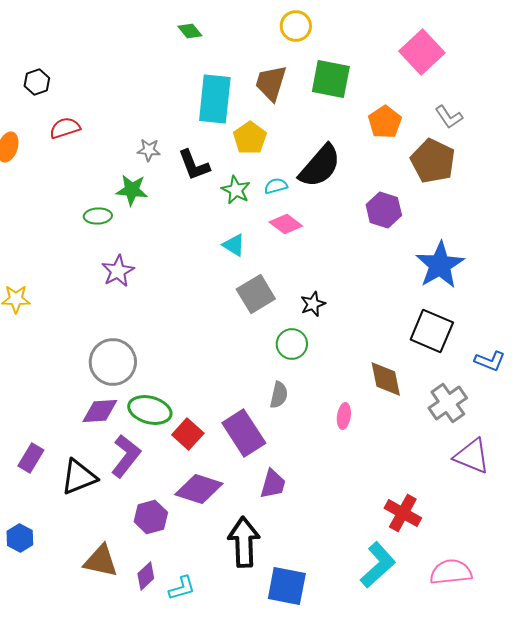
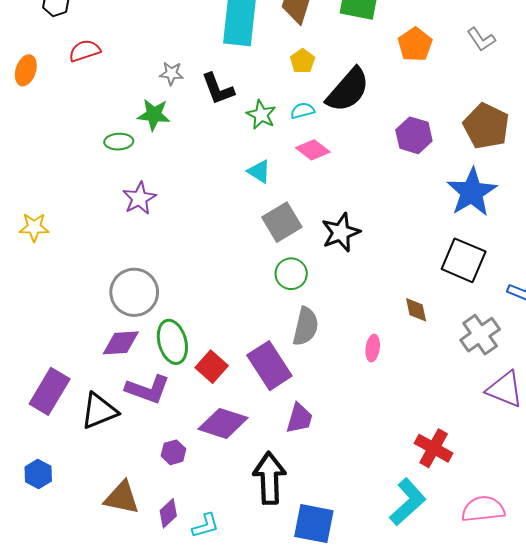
yellow pentagon: (250, 138) -> (302, 61), moved, size x0.7
brown pentagon: (433, 161) -> (486, 126), moved
black star: (313, 304) -> (341, 232), size x1.5
green circle: (292, 344) -> (291, 274), moved
brown diamond: (386, 379) -> (416, 310), size x0.7
gray semicircle: (279, 395) -> (306, 326), size x1.4
green ellipse: (150, 410) -> (172, 342), turned 60
purple L-shape: (126, 456) -> (148, 389), turned 72
purple rectangle: (31, 458) -> (50, 391), size x1.5
purple hexagon: (151, 517) -> (173, 452), size x0.7

